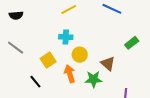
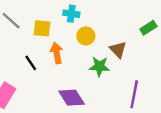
yellow square: (48, 60) -> (42, 28), moved, turned 35
orange arrow: (70, 74) -> (57, 53), moved

